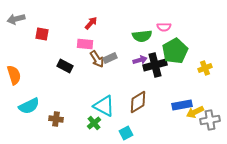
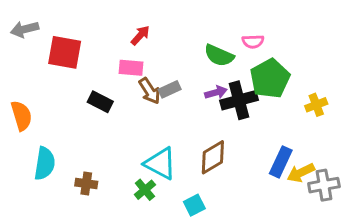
red square: (42, 34) -> (65, 52), size x1.6
green semicircle: (142, 36) -> (219, 55), turned 30
blue rectangle: (182, 105) -> (281, 162), turned -54
cyan semicircle: (29, 106) -> (45, 163), turned -55

